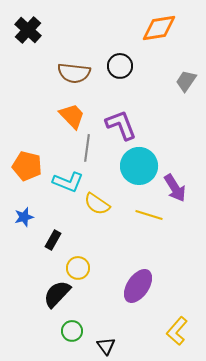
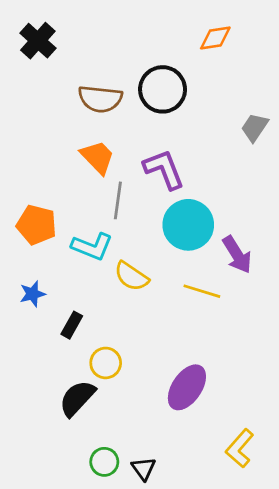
orange diamond: (159, 28) -> (215, 38), size x0.7
black circle: (120, 66) -> (163, 89), size x1.4
gray trapezoid: (186, 81) -> (255, 127), moved
green circle: (72, 331) -> (104, 462), moved

